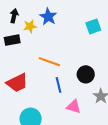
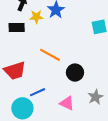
black circle: (86, 74) -> (75, 73), moved
blue line: (59, 85) -> (38, 92), moved, turned 70

